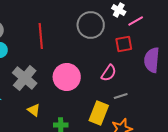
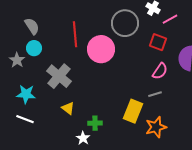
red square: (124, 44) -> (158, 42), turned 30
pink semicircle: (109, 73) -> (160, 71), moved
pink circle: (67, 77) -> (101, 49), moved

